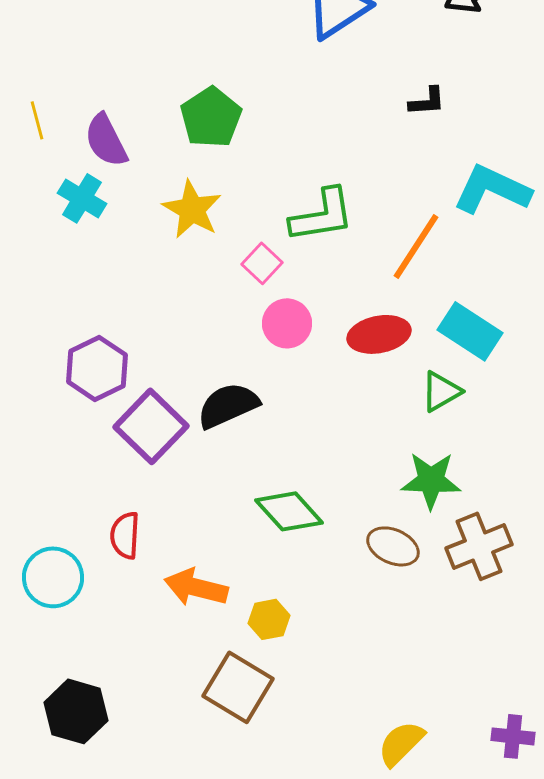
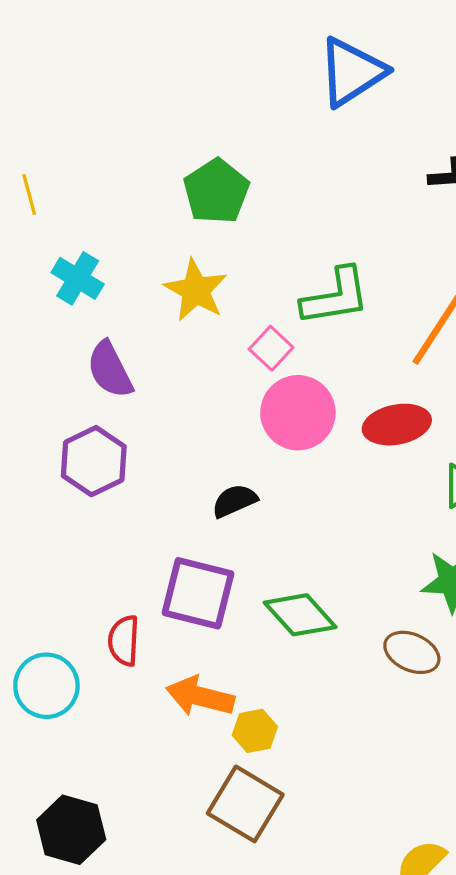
purple semicircle: (106, 140) -> (110, 370), moved
pink circle: (287, 323) -> (298, 413), size x1.4
black semicircle: (228, 405) -> (235, 501), size x0.7
purple square: (151, 426) -> (198, 593), moved, turned -30
yellow hexagon: (269, 619) -> (255, 731), moved

